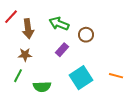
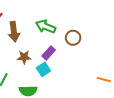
brown star: (25, 55) -> (24, 57), moved
cyan square: (81, 78) -> (43, 69), moved, size x0.6

